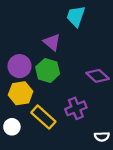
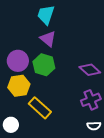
cyan trapezoid: (76, 16) -> (46, 15), moved
purple cross: (76, 108) -> (91, 100), moved
white circle: (12, 127) -> (11, 125), moved

